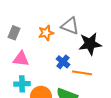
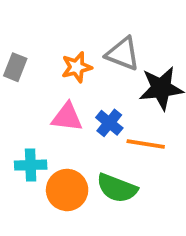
pink triangle: (21, 59) -> (67, 117), moved

